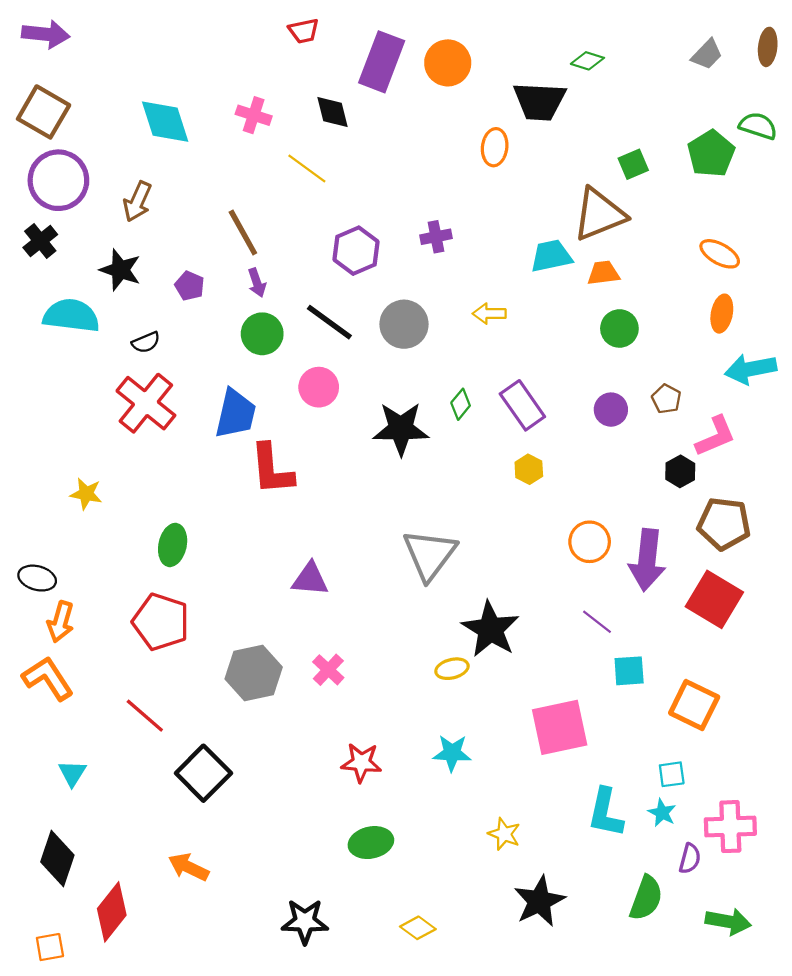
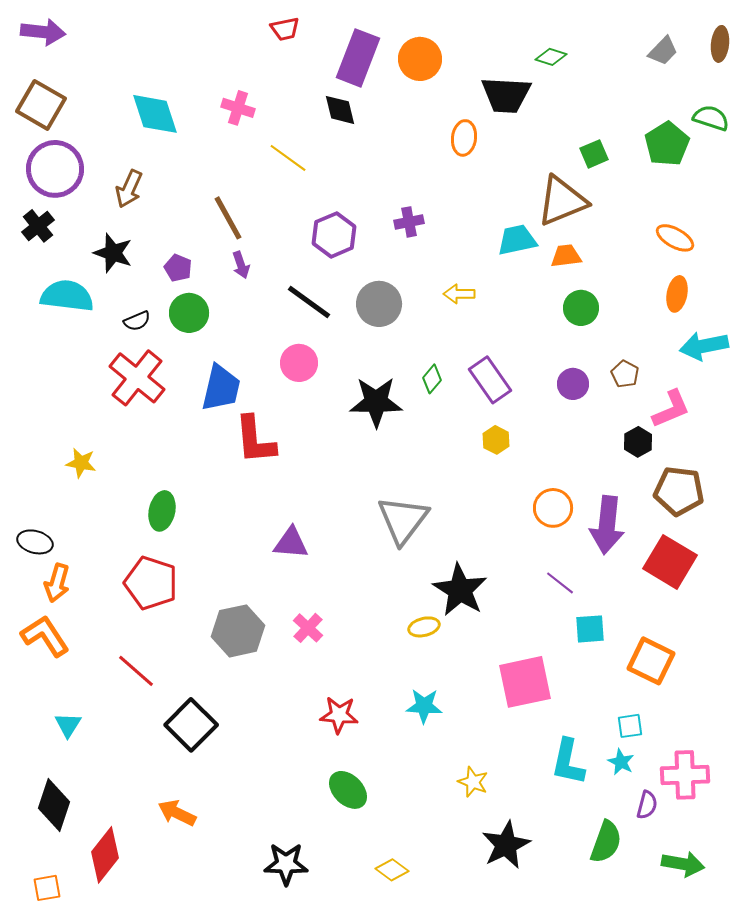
black diamond: (333, 112) -> (340, 110), moved
green circle: (262, 334) -> (189, 313), moved
green ellipse: (371, 843) -> (348, 790), turned 57

